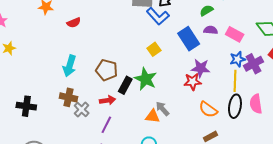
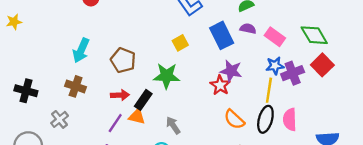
green star: (146, 79) -> (167, 76), turned -30
red star: (193, 82) -> (220, 85), turned 30
black rectangle: (125, 85) -> (143, 100), moved
gray cross: (82, 109) -> (60, 119), moved
gray arrow: (162, 109) -> (173, 125), moved
orange triangle: (153, 116) -> (137, 116), moved

